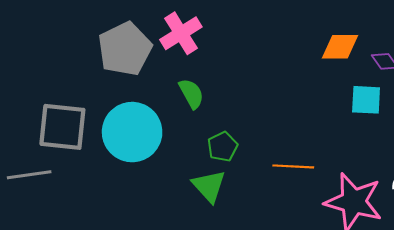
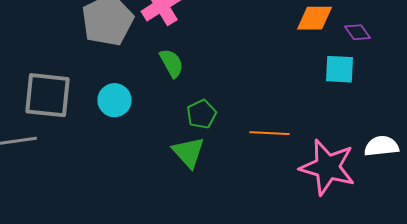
cyan circle: (132, 132) -> (114, 100), size x0.6

